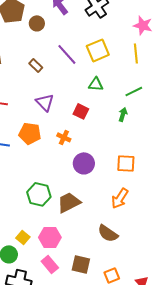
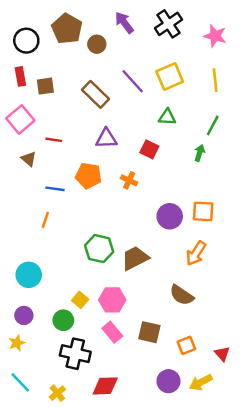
pink star: (143, 25) -> (215, 36), moved
brown rectangle: (36, 65) -> (96, 94), size x1.6
green line: (134, 91) -> (213, 125), turned -36
purple triangle: (45, 102) -> (106, 139), turned -48
purple circle: (84, 163) -> (170, 216), moved

